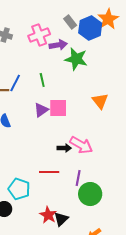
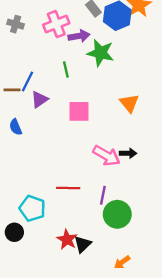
green line: (42, 80) -> (66, 70), moved
purple triangle: (41, 110) -> (39, 99), moved
black arrow: (64, 148) -> (128, 153), moved

